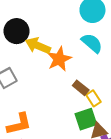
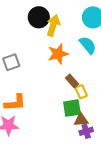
black circle: (17, 31) -> (39, 17), moved
yellow arrow: (38, 46) -> (53, 25), moved, turned 75

